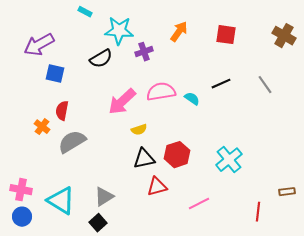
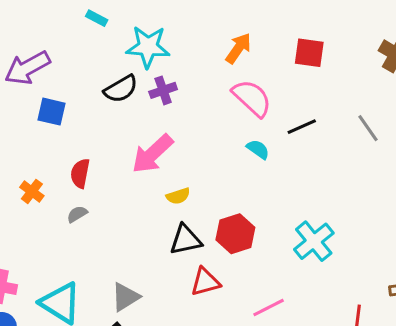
purple cross: (144, 52) -> (163, 90), moved
pink semicircle: (161, 92) -> (252, 98), moved, turned 52
red semicircle: (62, 111) -> (80, 173), moved
gray semicircle: (72, 142) -> (77, 214), size x0.5

